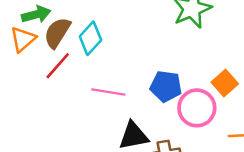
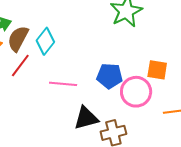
orange square: (225, 83) -> (157, 70), turned -35

